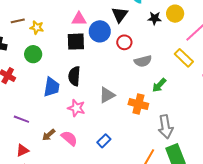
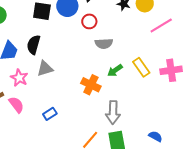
yellow rectangle: (184, 58) -> (141, 67), moved
gray triangle: (107, 95) -> (45, 69), moved
pink star: (76, 108) -> (19, 78), moved

